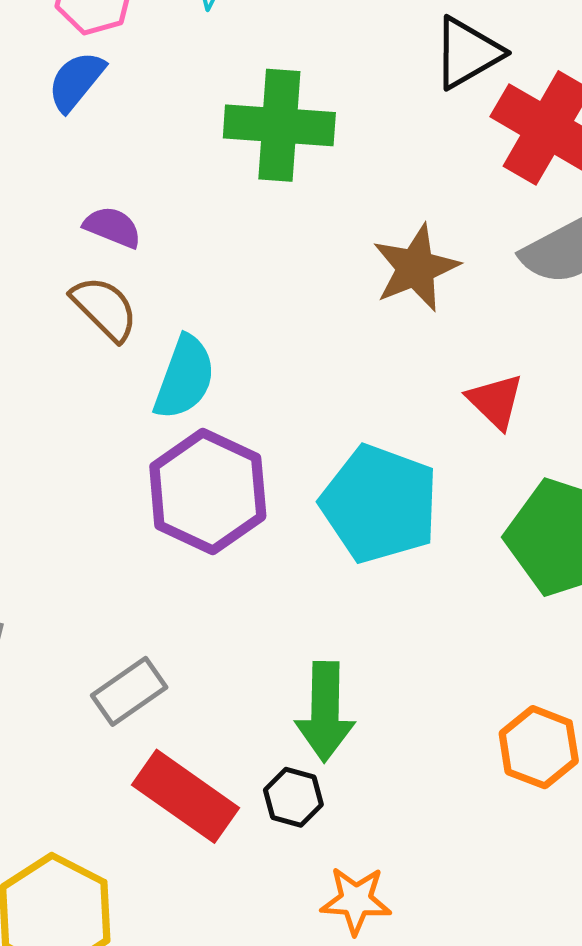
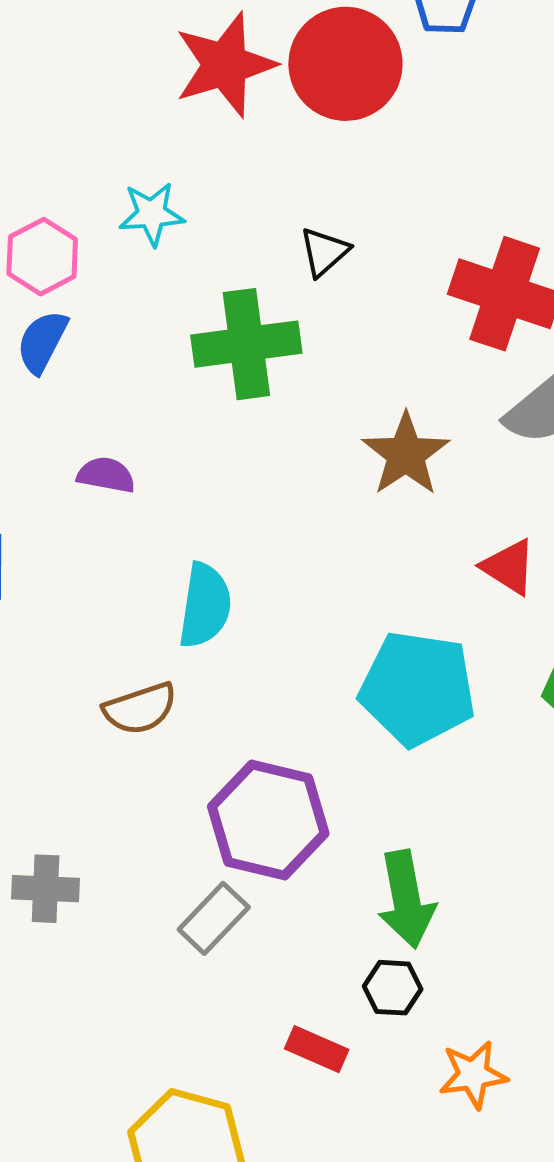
black triangle: (467, 53) -> (324, 252), moved, size x0.7
brown semicircle: (104, 308) -> (140, 709), moved, turned 128
purple hexagon: (208, 491) -> (268, 820), moved
red rectangle: (185, 796) -> (317, 1049), moved, size x0.6

